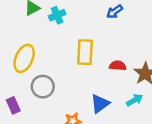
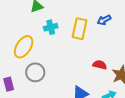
cyan cross: (57, 15) -> (51, 27), moved
yellow rectangle: (85, 52) -> (80, 29), moved

